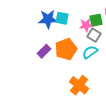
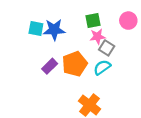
cyan square: (62, 18) -> (36, 29), moved
green square: (96, 20) -> (93, 21), moved

